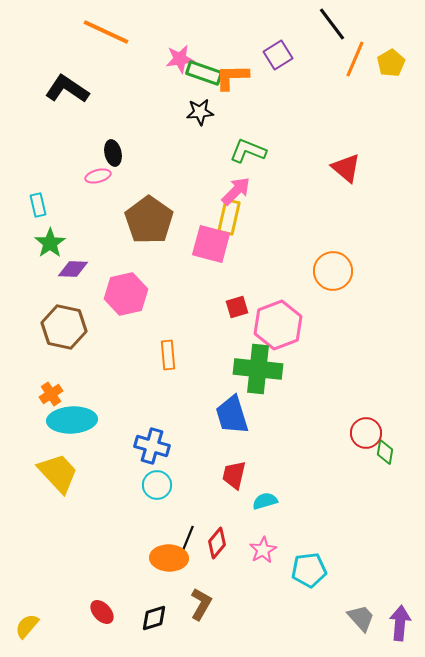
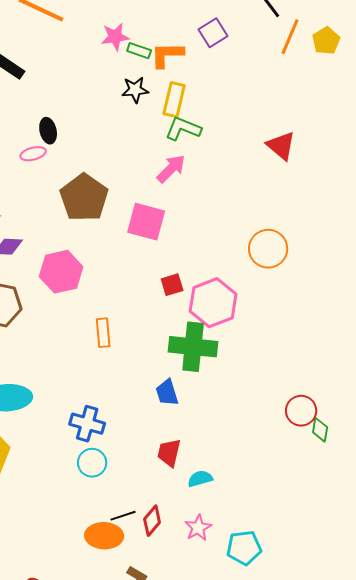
green rectangle: (204, 73) -> (139, 51), size x0.7
yellow rectangle: (229, 217) -> (174, 100), moved
blue trapezoid: (232, 415) -> (167, 393), size x0.7
black line: (188, 538) -> (123, 516), turned 50

